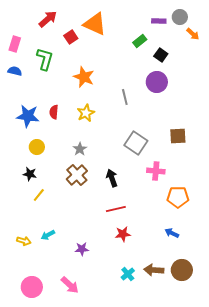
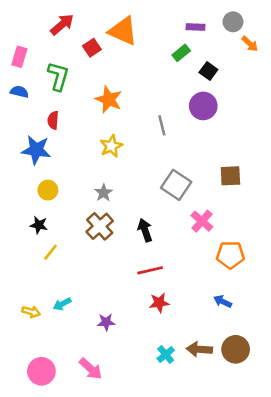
purple rectangle: (159, 21) -> (195, 27), moved
red semicircle: (54, 112) -> (53, 120), moved
pink cross: (156, 171) -> (202, 221), turned 36

